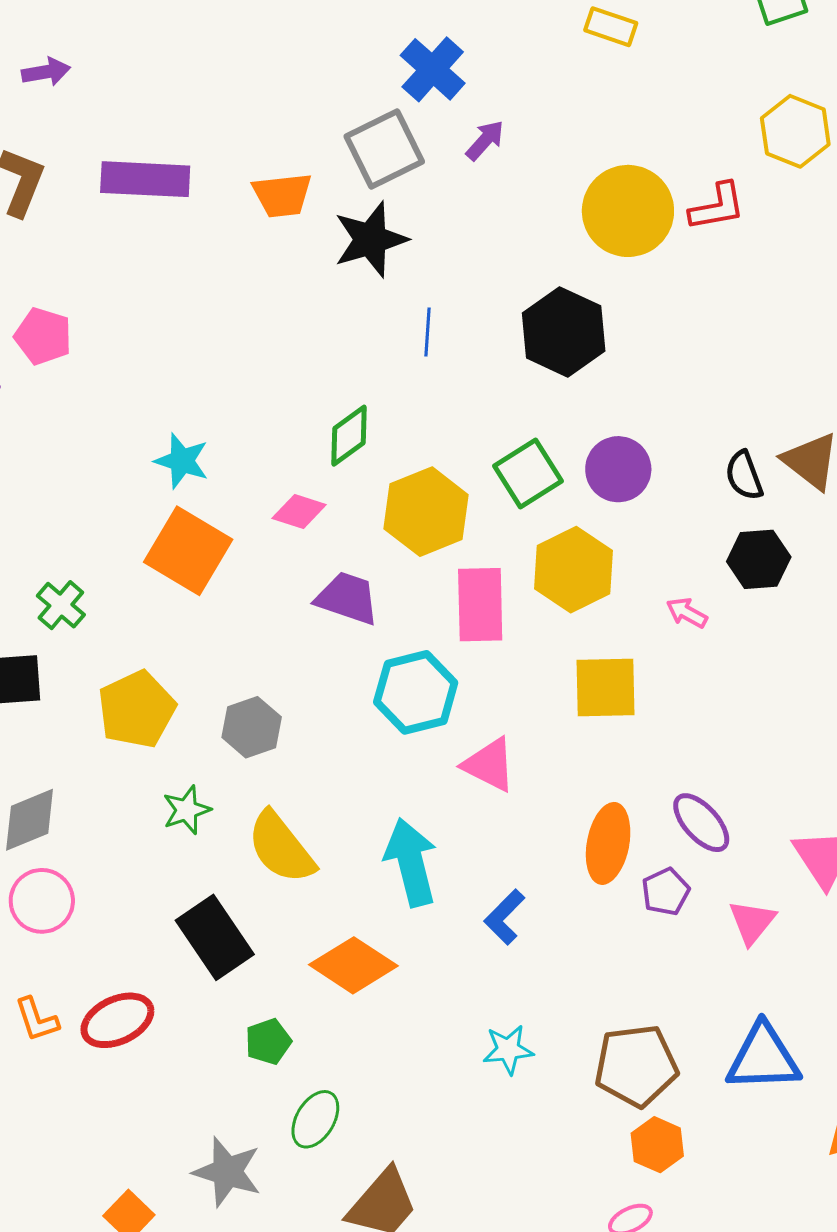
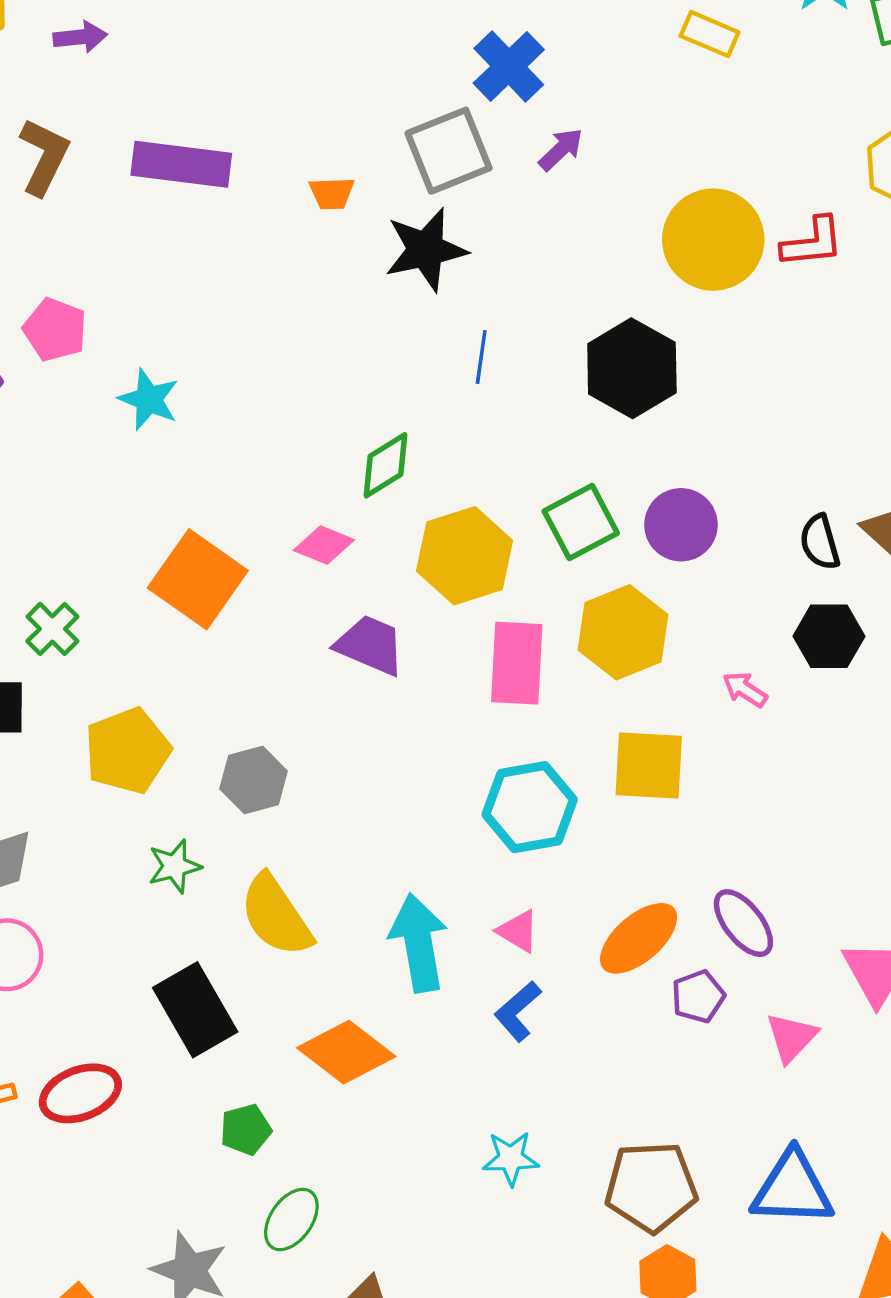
orange trapezoid: (282, 195) -> (332, 193), size x0.7
cyan star: (182, 461) -> (149, 399), moved
cyan hexagon: (416, 692) -> (530, 807), moved
pink triangle: (489, 765) -> (518, 931), moved, size x0.7
orange ellipse: (608, 843) -> (639, 938), turned 34

